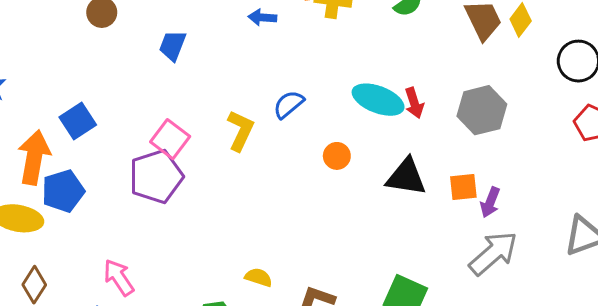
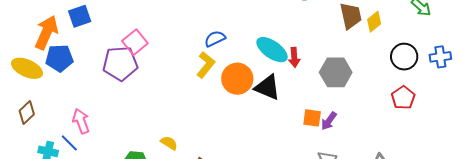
yellow L-shape: (241, 130) -> (206, 65), moved
orange circle: (337, 156) -> (237, 79), size x1.8
black triangle: (406, 177) -> (267, 87), moved
purple arrow: (490, 202) -> (329, 121), moved

